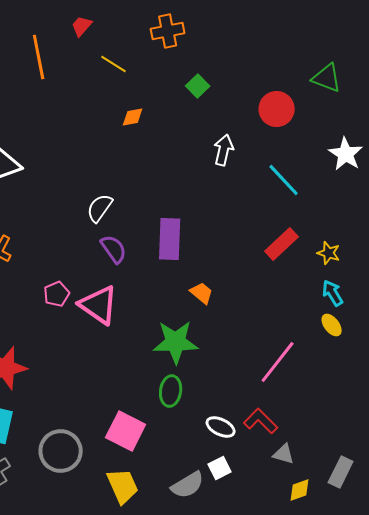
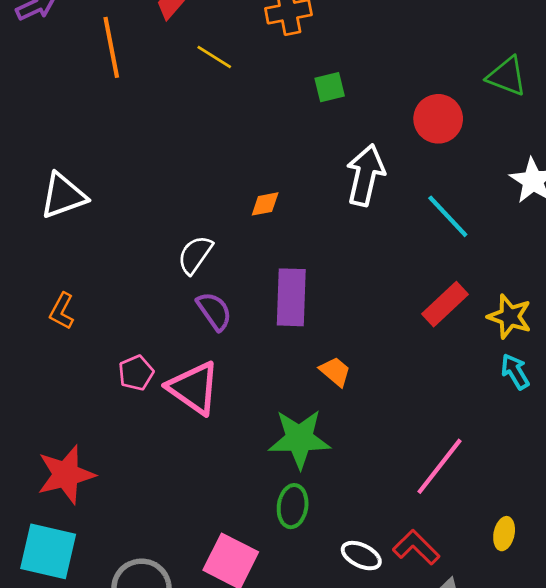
green square: (198, 86) -> (330, 87), turned 30
orange diamond: (133, 117) -> (265, 204), moved
white arrow: (224, 150) -> (365, 175), size x1.4
yellow star: (329, 253) -> (510, 317), size x1.4
yellow ellipse: (332, 325) -> (504, 534), moved, turned 50

